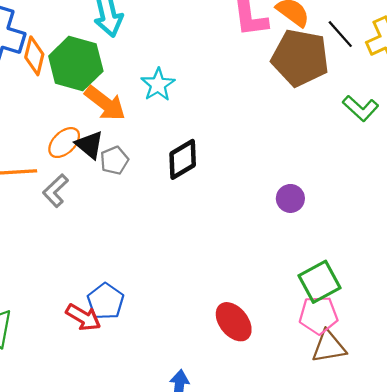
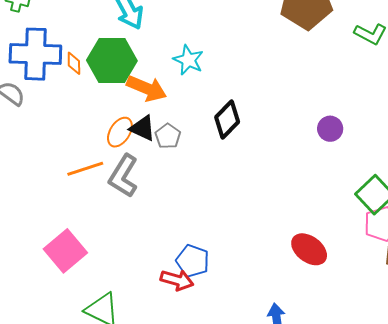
orange diamond: (34, 56) -> (74, 63), size x0.7
gray L-shape: (55, 191) -> (123, 176), size x1.4

